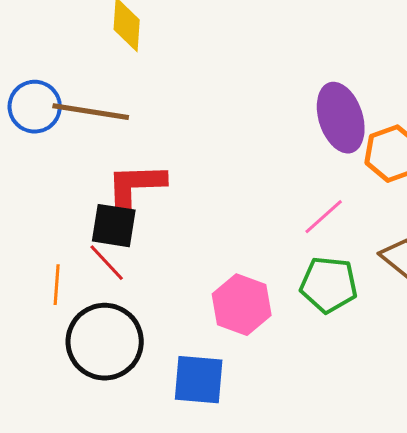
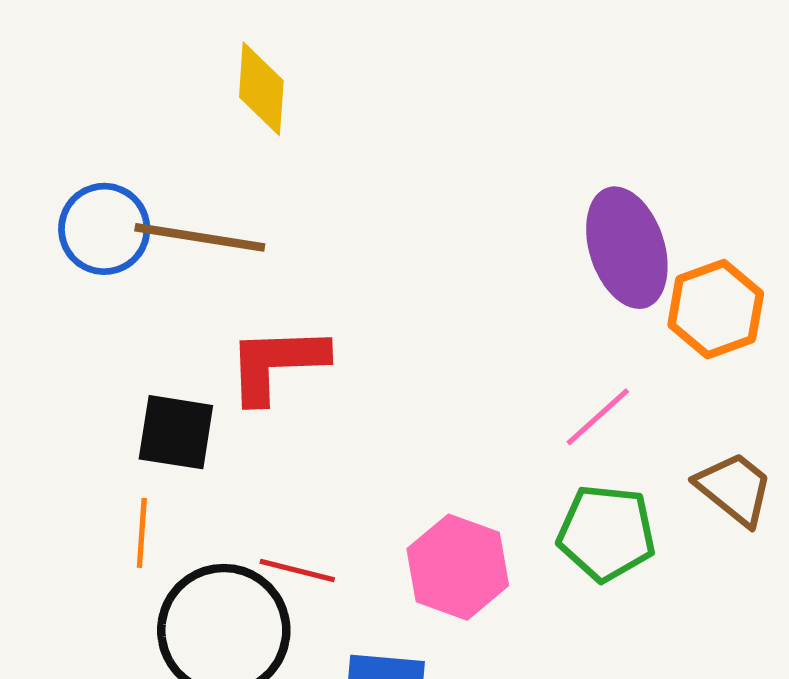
black square: (114, 226) -> (176, 432), moved
red line: (107, 263) -> (297, 571), moved, turned -33

